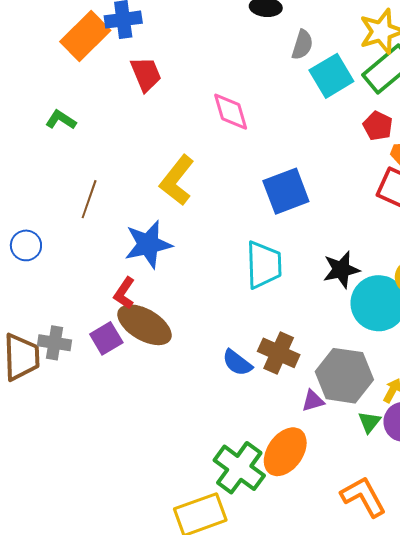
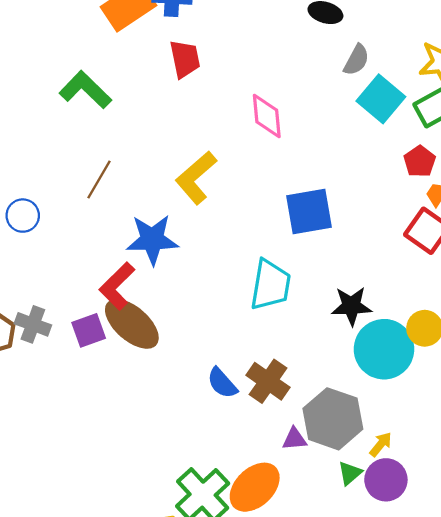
cyan square: (331, 76) -> (381, 99), turned -30
green L-shape: (61, 120) -> (85, 90), size x1.6
red L-shape: (124, 293) -> (117, 286), size x1.4

